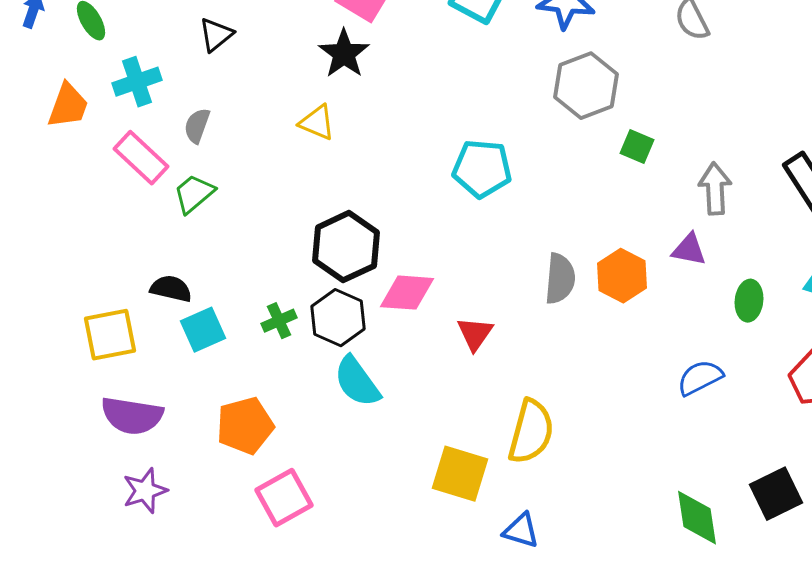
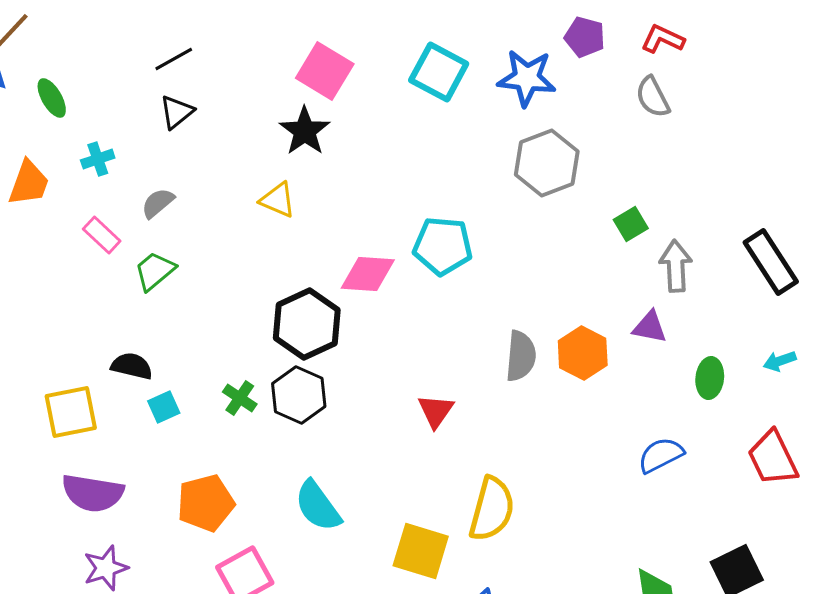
cyan cross: (137, 82) -> (98, 159), size x0.7
gray semicircle: (197, 126) -> (158, 203), turned 30
green square: (637, 147) -> (631, 224), moved, turned 36
pink rectangle: (141, 158) -> (102, 235), size x0.7
pink diamond: (407, 293) -> (368, 274), moved
green cross: (279, 321) -> (240, 398), turned -32
cyan square: (203, 330) -> (164, 407), size x0.7
cyan semicircle: (357, 382) -> (318, 506), moved

